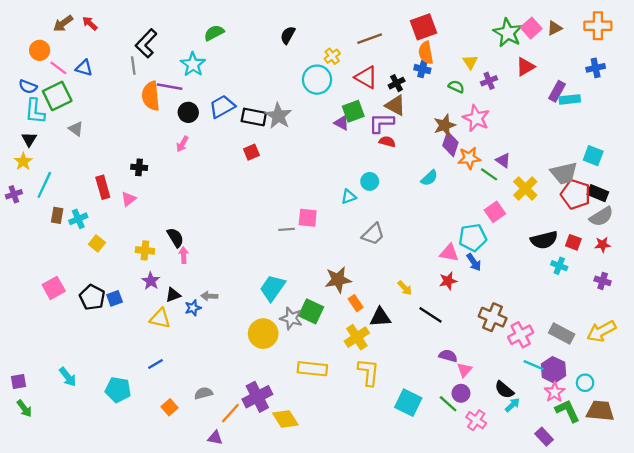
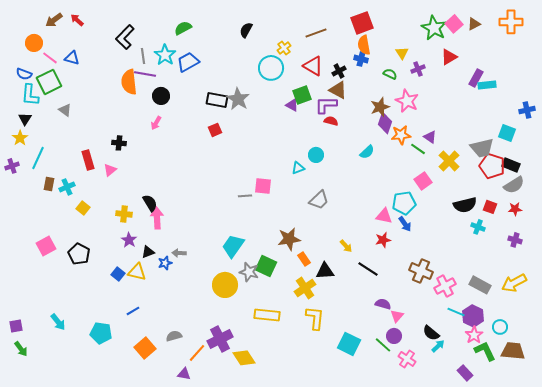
gray line: (133, 66) -> (143, 56), moved
blue cross: (596, 68) -> (527, 110), moved
blue trapezoid: (222, 107) -> (188, 62), moved
pink arrow: (184, 255) -> (157, 218), size x1.5
blue square: (115, 298) -> (118, 274), moved, turned -32
orange square: (170, 407) -> (145, 348), size x1.5

